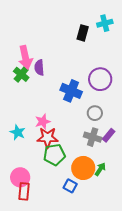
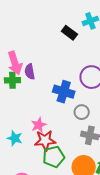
black rectangle: (83, 33) -> (69, 33), turned -63
green cross: (21, 74) -> (12, 80), turned -35
gray circle: (95, 113) -> (82, 112), moved

